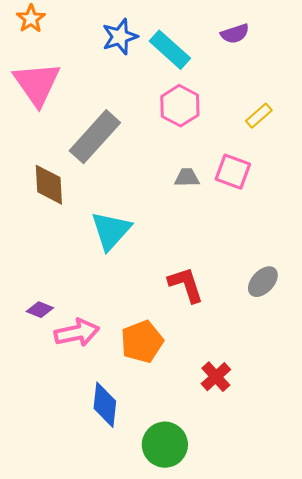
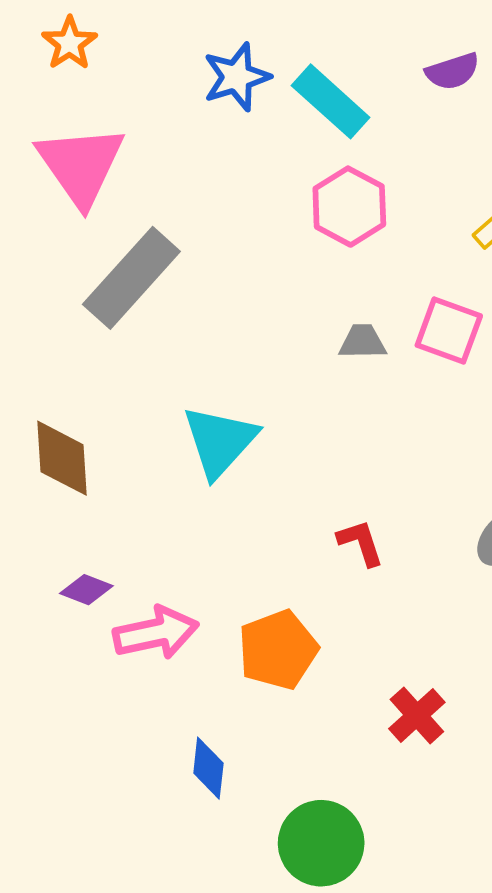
gray rectangle: (95, 137) -> (131, 278), moved
brown diamond: (49, 185) -> (62, 458), moved
red L-shape: (186, 285) -> (361, 543), size x0.7
blue diamond: (105, 405) -> (208, 768), size x0.7

